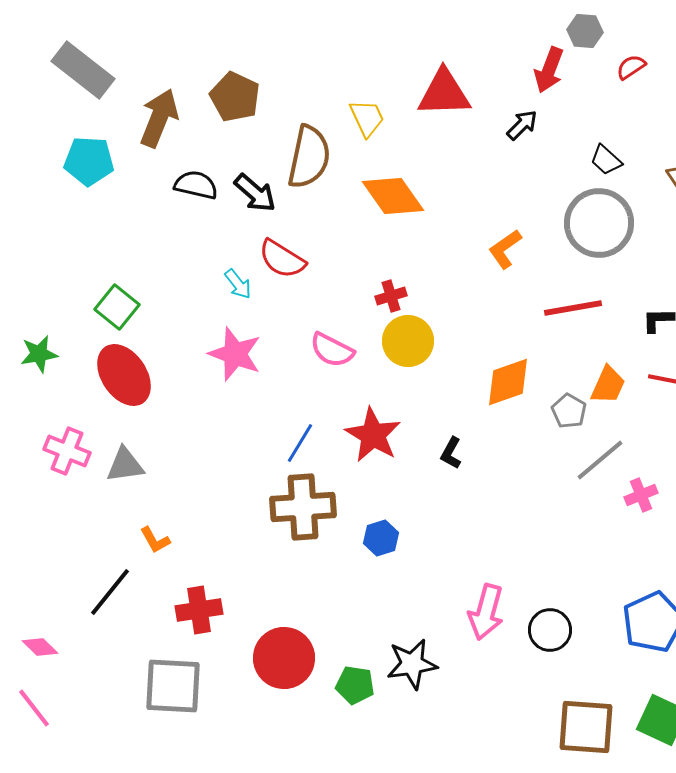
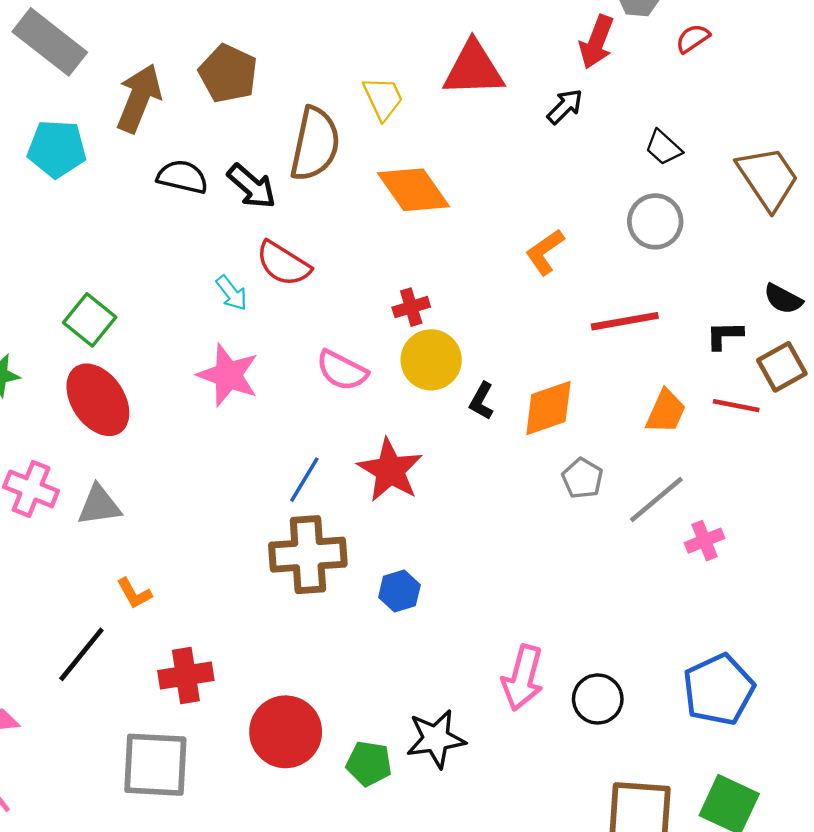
gray circle: (599, 223) -> (655, 221), size x0.7
gray pentagon: (569, 411) -> (582, 478), moved
black L-shape: (451, 453) -> (482, 401), moved

